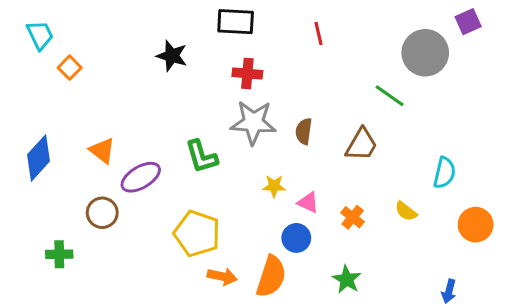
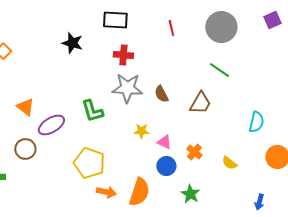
gray circle: (425, 53) -> (221, 27), moved
brown semicircle: (304, 131) -> (161, 94), turned -36
yellow semicircle: (406, 211) -> (229, 163), moved
blue circle: (296, 238) -> (166, 166), moved

